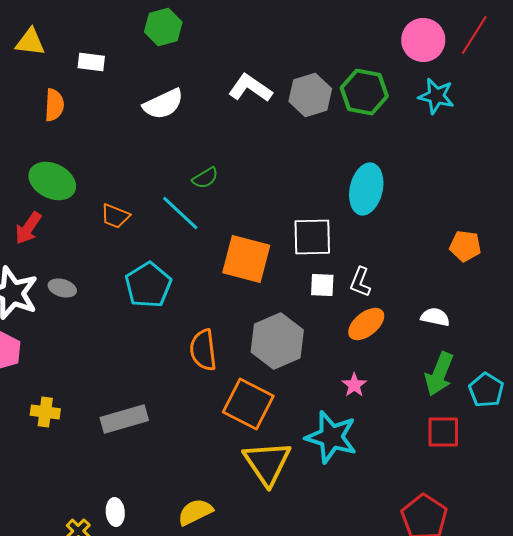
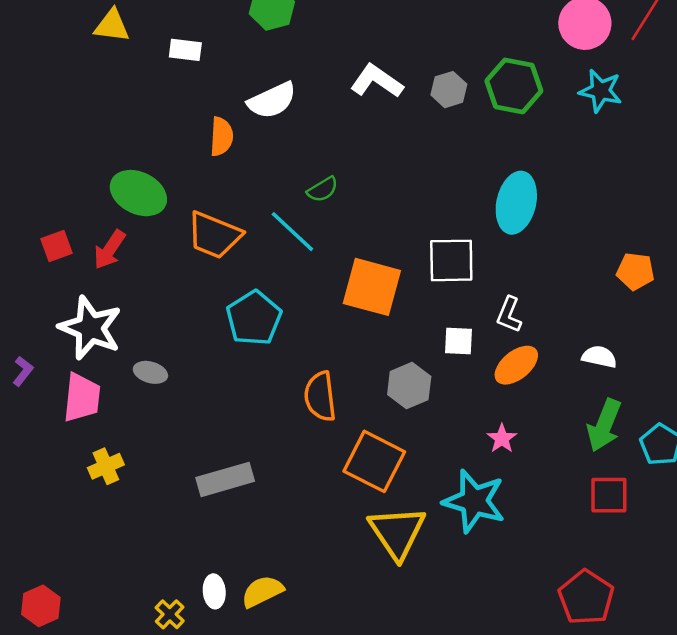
gray hexagon: (310, 95) -> (449, 90), size x0.7
orange semicircle: (54, 105) -> (221, 136), moved
orange trapezoid: (115, 216) -> (214, 235), size x1.6
white square: (322, 285) -> (459, 341), moved
gray ellipse: (62, 288) -> (150, 372), moved
gray hexagon: (277, 341) -> (409, 386), size x0.7
yellow cross: (45, 412) -> (106, 466), moved, turned -32
yellow semicircle: (195, 512) -> (262, 591), moved

